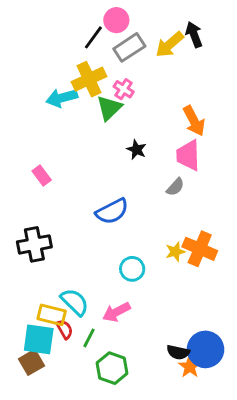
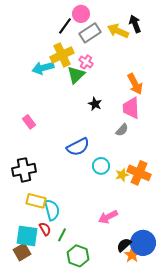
yellow arrow: (170, 45) -> (118, 31), turned 65
cyan circle: (132, 269) -> (101, 166), moved
cyan semicircle: (75, 302) -> (52, 210), turned 30
pink arrow: (116, 312) -> (108, 217), moved
yellow rectangle: (52, 315) -> (36, 201), moved
black semicircle: (178, 352) -> (124, 245), turned 126

